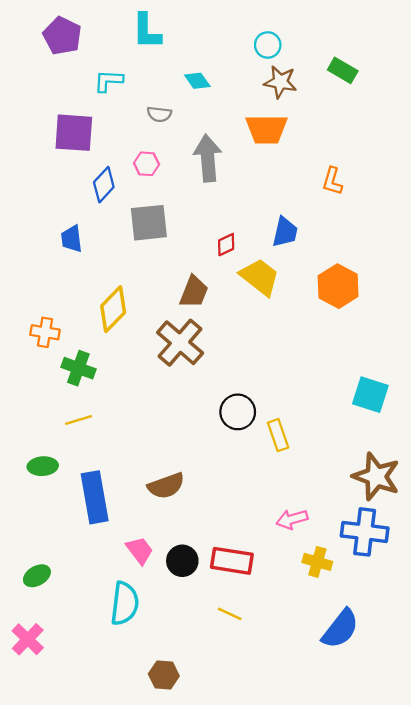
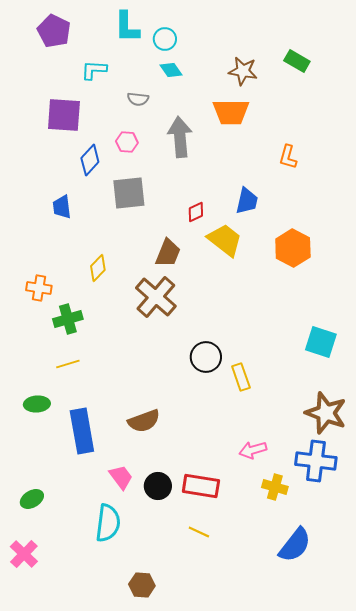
cyan circle: (268, 45) -> (165, 39), moved
yellow diamond: (113, 309) -> (98, 268), size x0.7
green cross: (78, 368) -> (68, 319), turned -36

